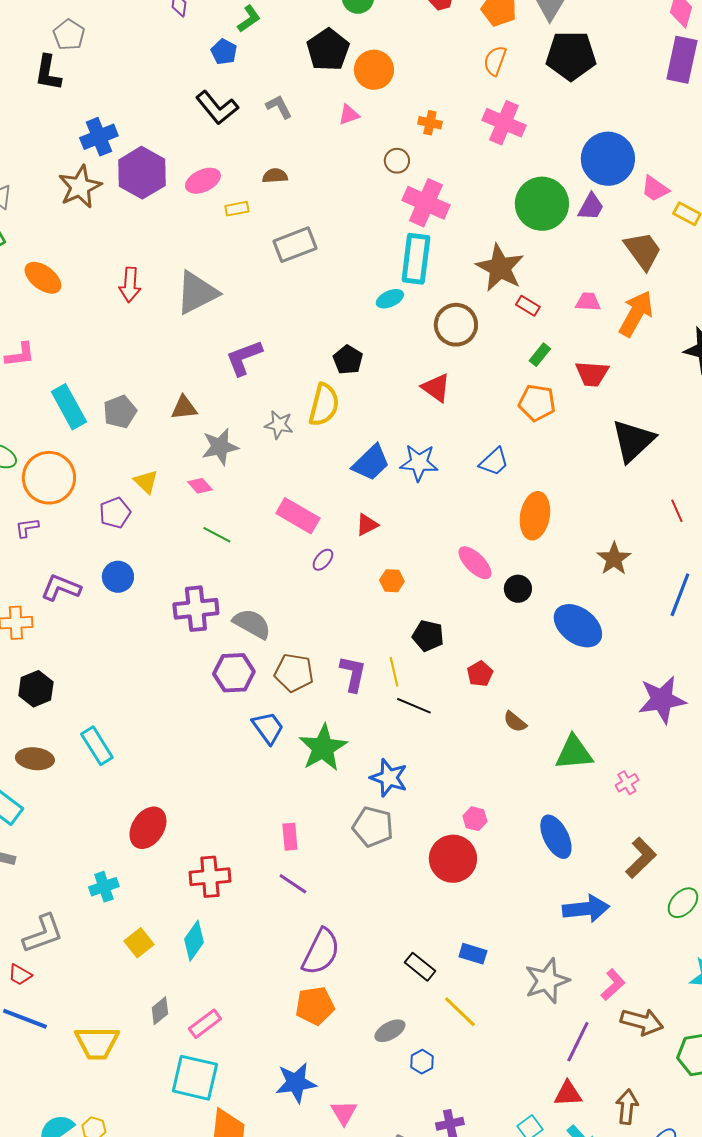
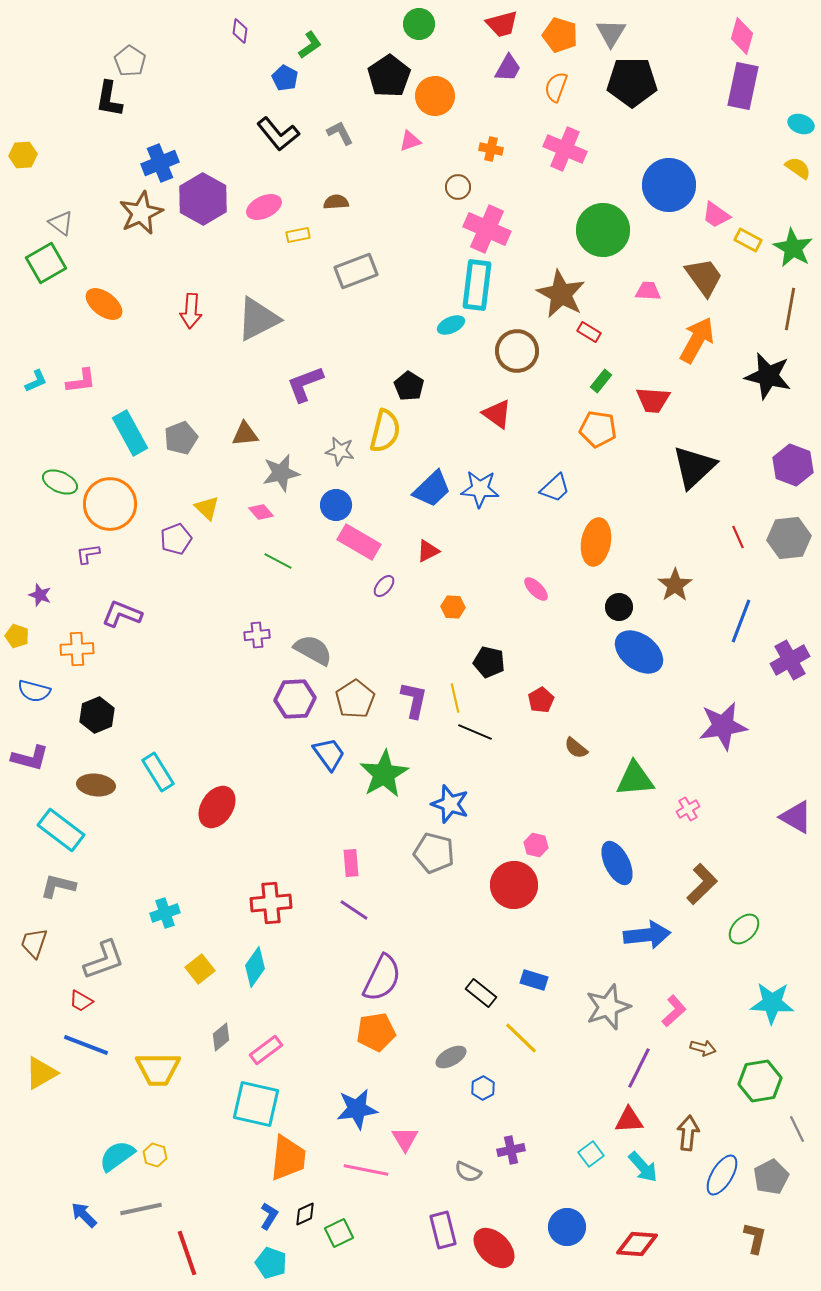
purple trapezoid: (591, 207) -> (508, 68), moved
pink trapezoid: (588, 302) -> (648, 291), moved
pink ellipse: (475, 563) -> (536, 589), size x0.7
blue circle: (118, 577) -> (336, 505), moved
black circle: (518, 589) -> (619, 607), moved
purple cross: (196, 609) -> (257, 635), size x0.6
brown pentagon: (294, 673) -> (355, 699), turned 30
red ellipse: (148, 828) -> (217, 807), moved
brown arrow: (642, 1022) -> (703, 1048), size x0.6

